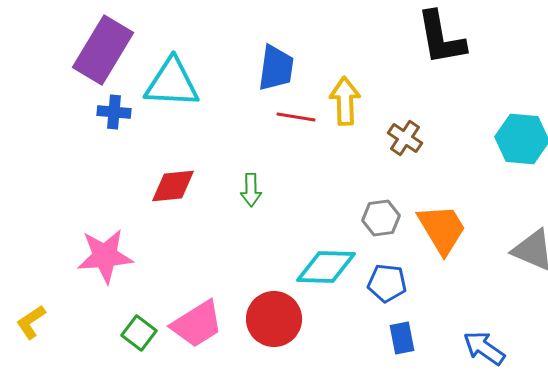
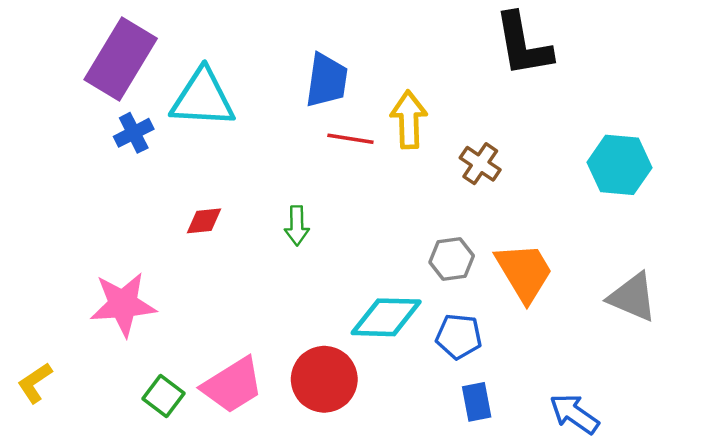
blue cross: (114, 112) -> (134, 133), turned -32
red diamond: (173, 186) -> (204, 221), size x0.7

